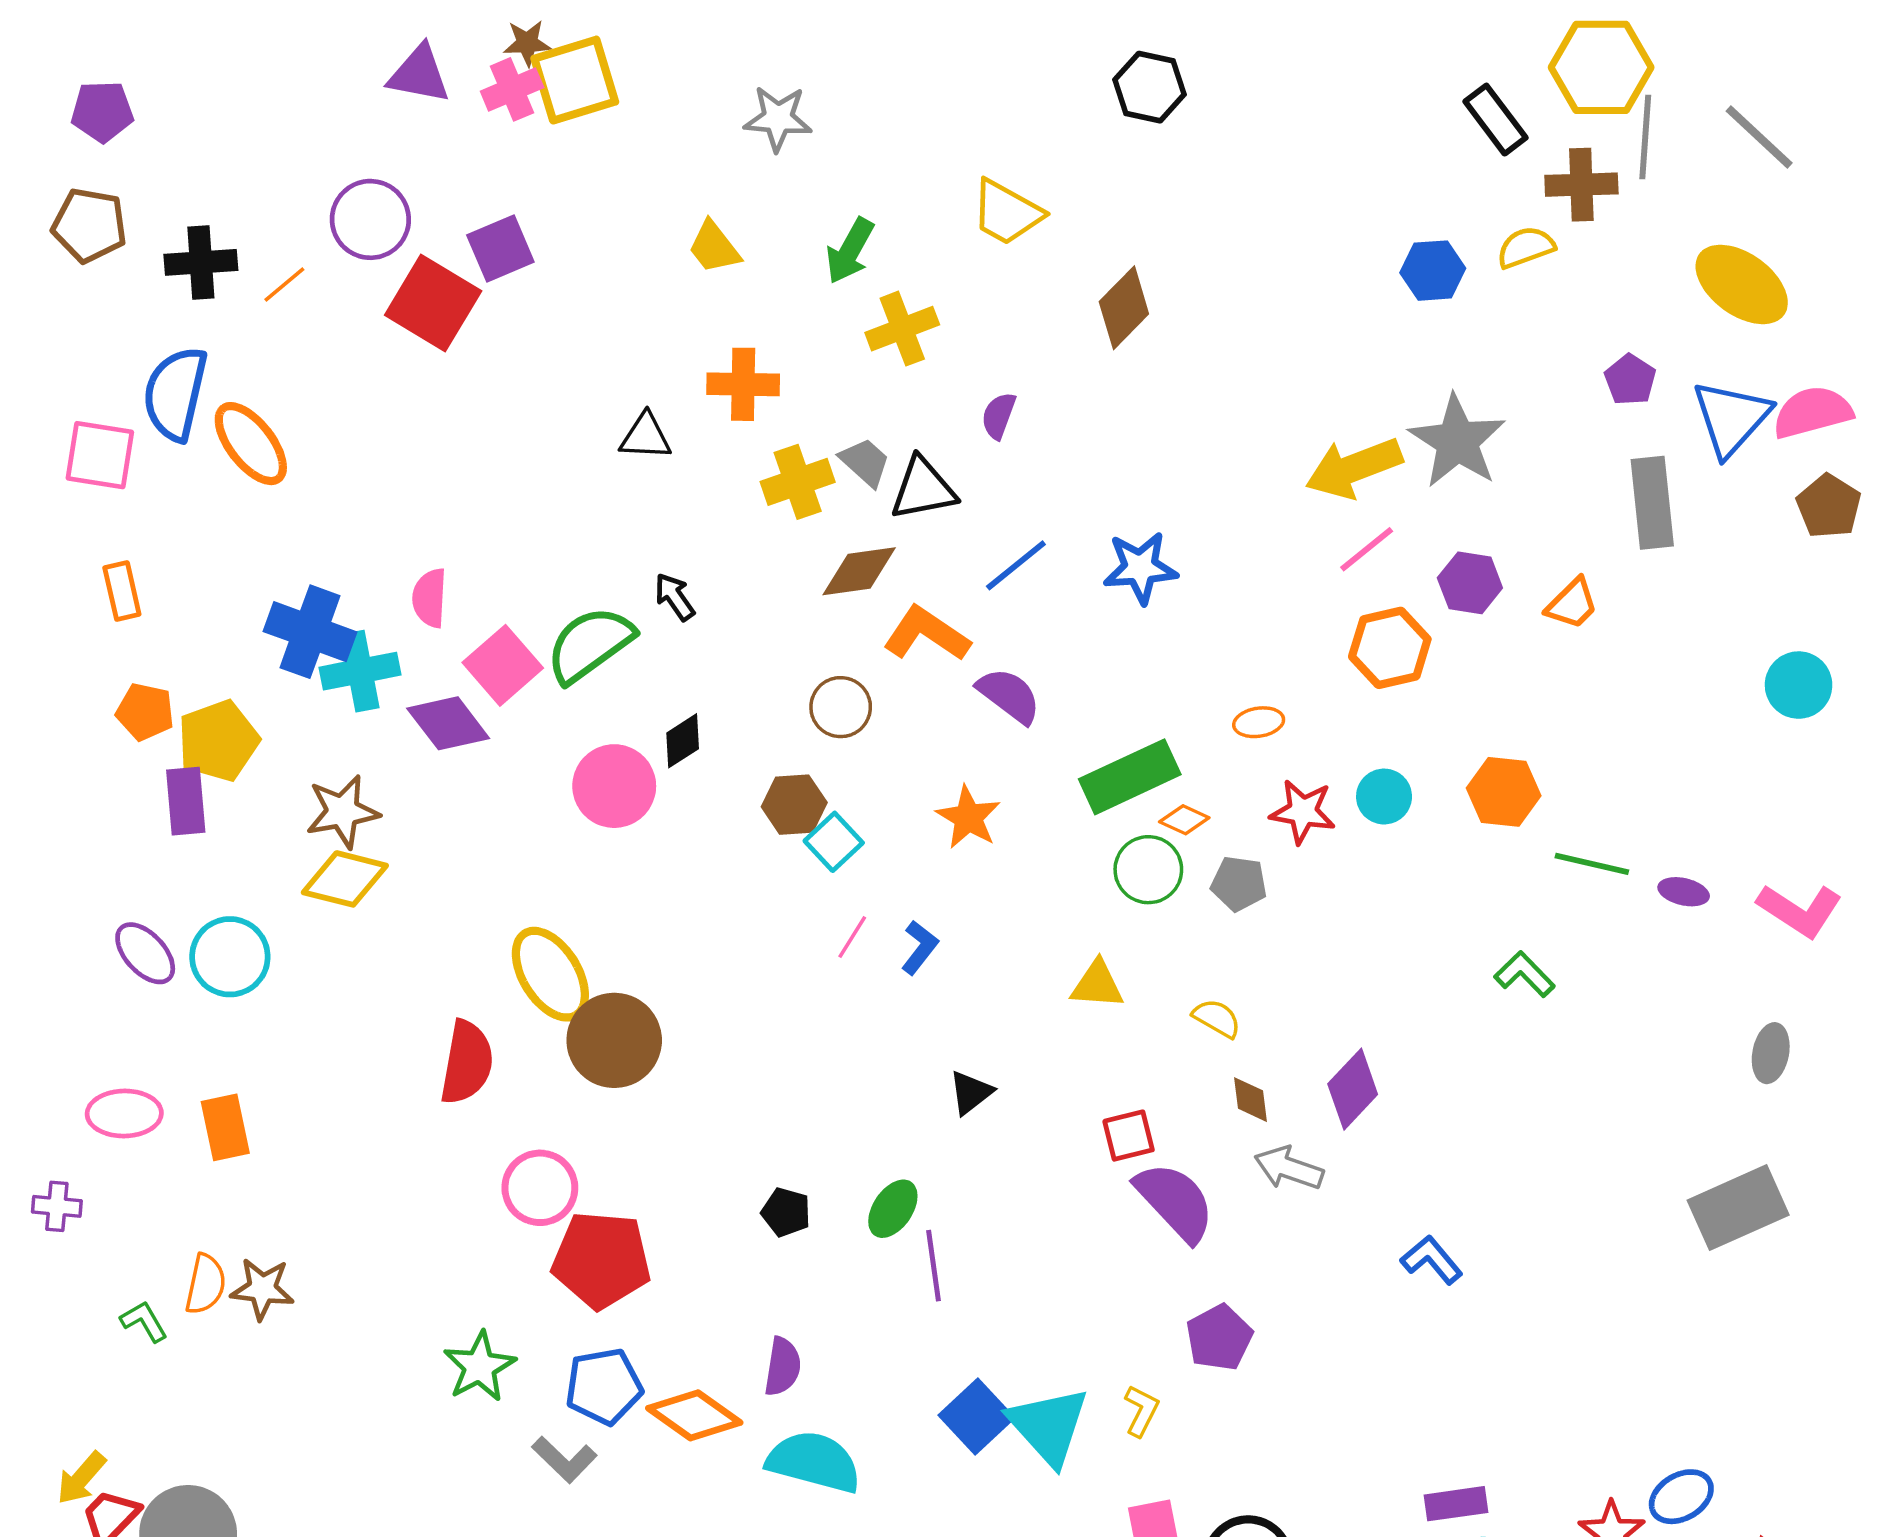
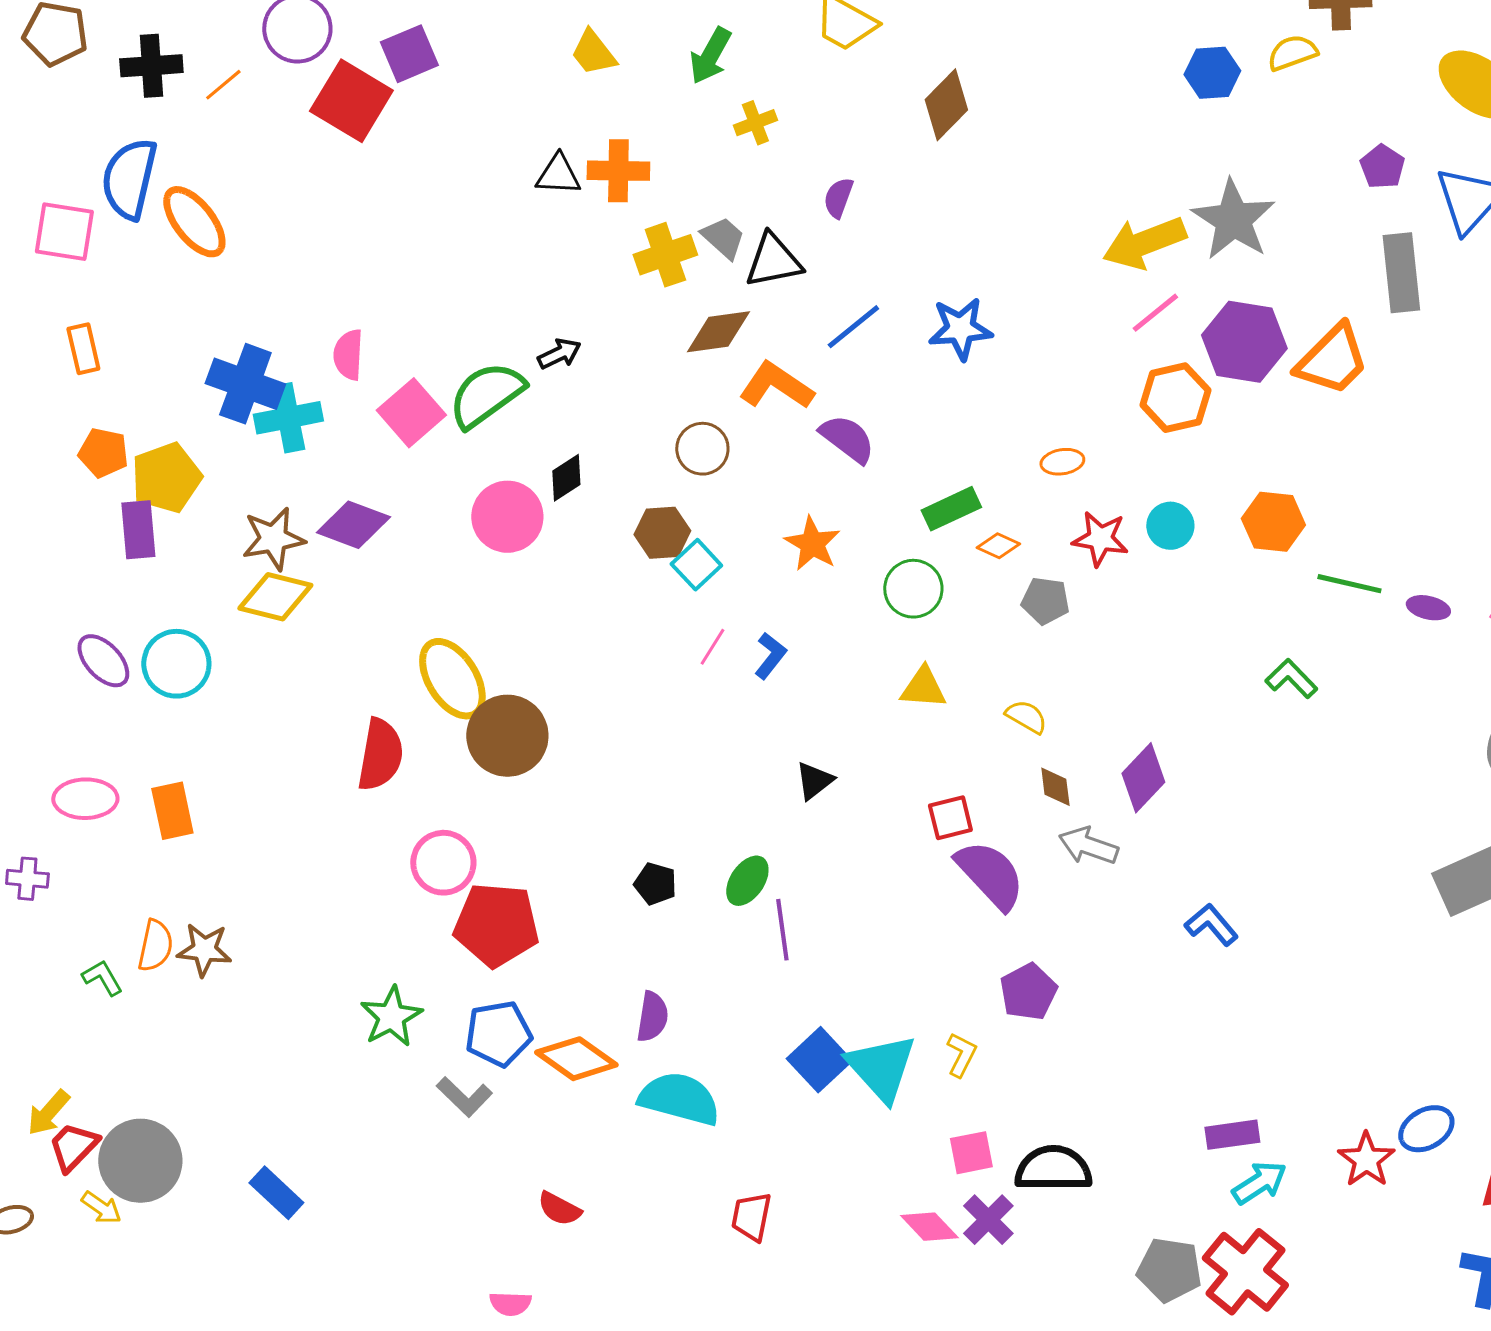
yellow cross: (902, 329) -> (755, 123), size x0.7
black triangle: (646, 437) -> (558, 175), moved
purple hexagon: (1470, 583) -> (1244, 342), size x1.5
black arrow: (675, 597) -> (559, 354), turned 99
orange trapezoid: (1572, 604) -> (1332, 360), size x1.6
purple diamond: (448, 723) -> (353, 525), moved, turned -32
green rectangle: (1130, 777) -> (951, 509), size x0.7
green circle: (1148, 870) -> (913, 589), moved

